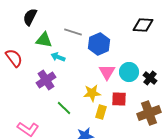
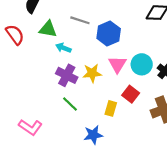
red semicircle: (14, 58) -> (15, 35), moved
purple cross: (46, 80) -> (67, 75), moved, turned -30
yellow star: (92, 93) -> (92, 73), moved
red square: (119, 99) -> (131, 94), turned 35

